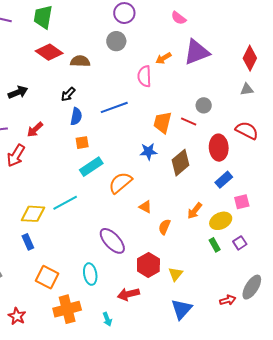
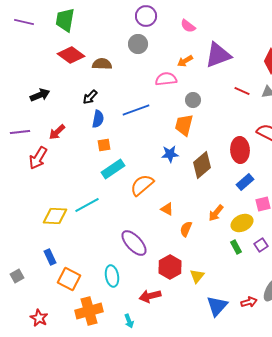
pink semicircle: (179, 18) -> (188, 26), moved
pink semicircle: (144, 76) -> (166, 79), turned 85
gray circle: (204, 105) -> (193, 100), moved
red line: (189, 121) -> (242, 91), moved
blue rectangle: (28, 242) -> (50, 257), moved
blue triangle: (182, 309) -> (217, 306), moved

